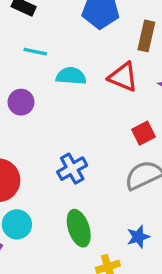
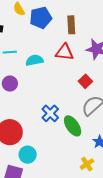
green ellipse: (79, 228) -> (73, 126), moved

